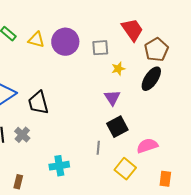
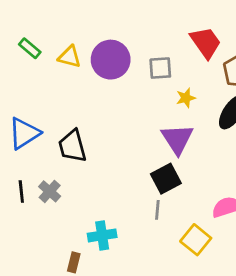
purple triangle: (112, 98) -> (177, 139), size x1.4
black square: (117, 127) -> (166, 179), moved
brown rectangle: (18, 182) -> (74, 262), moved

